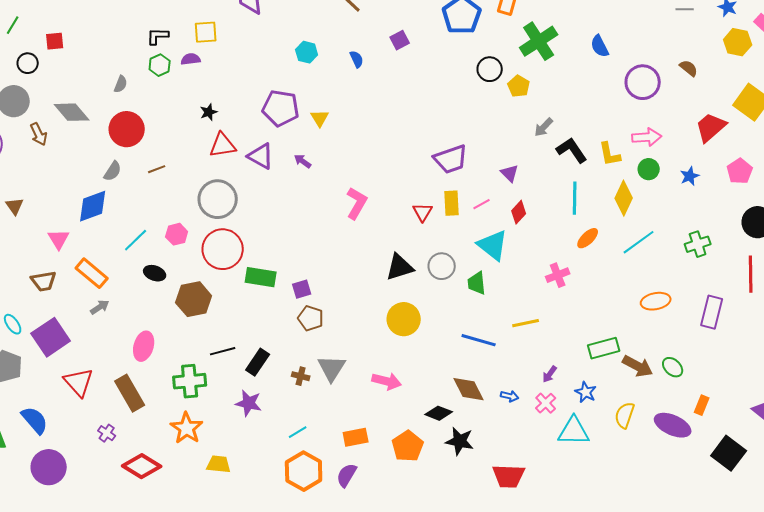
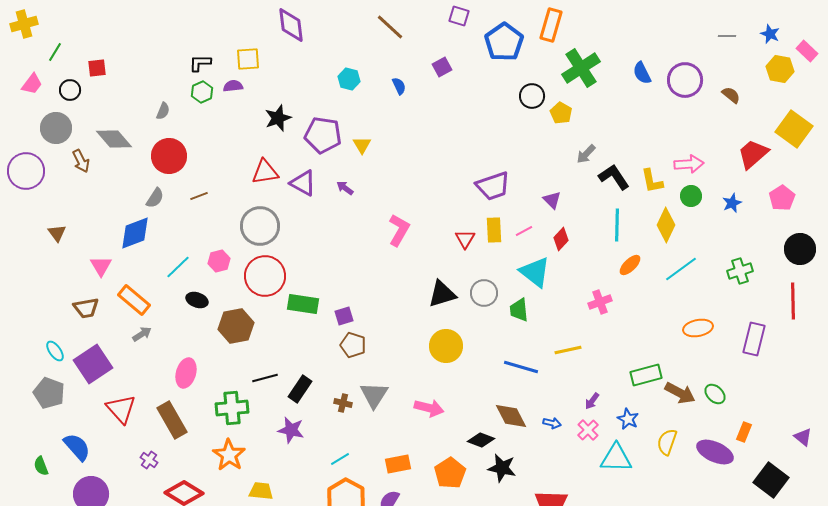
purple circle: (643, 82) -> (685, 80), moved
black star: (209, 112) -> (278, 118), moved, size x1.5

